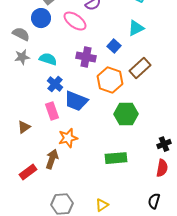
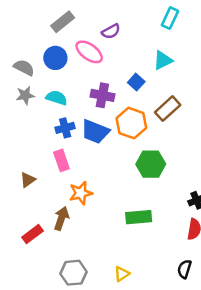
blue circle: (41, 18) -> (55, 58), moved
blue cross: (55, 84) -> (65, 128), turned 35
blue trapezoid: (76, 101) -> (95, 132), moved

